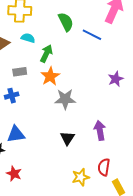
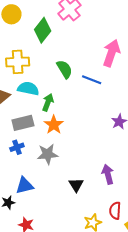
cyan semicircle: (28, 38) -> (28, 89), size x1.5
gray rectangle: (20, 72) -> (23, 123), size x1.5
gray star: (65, 99) -> (48, 154), moved

